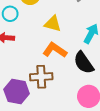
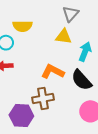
yellow triangle: (53, 24) -> (64, 36), moved

